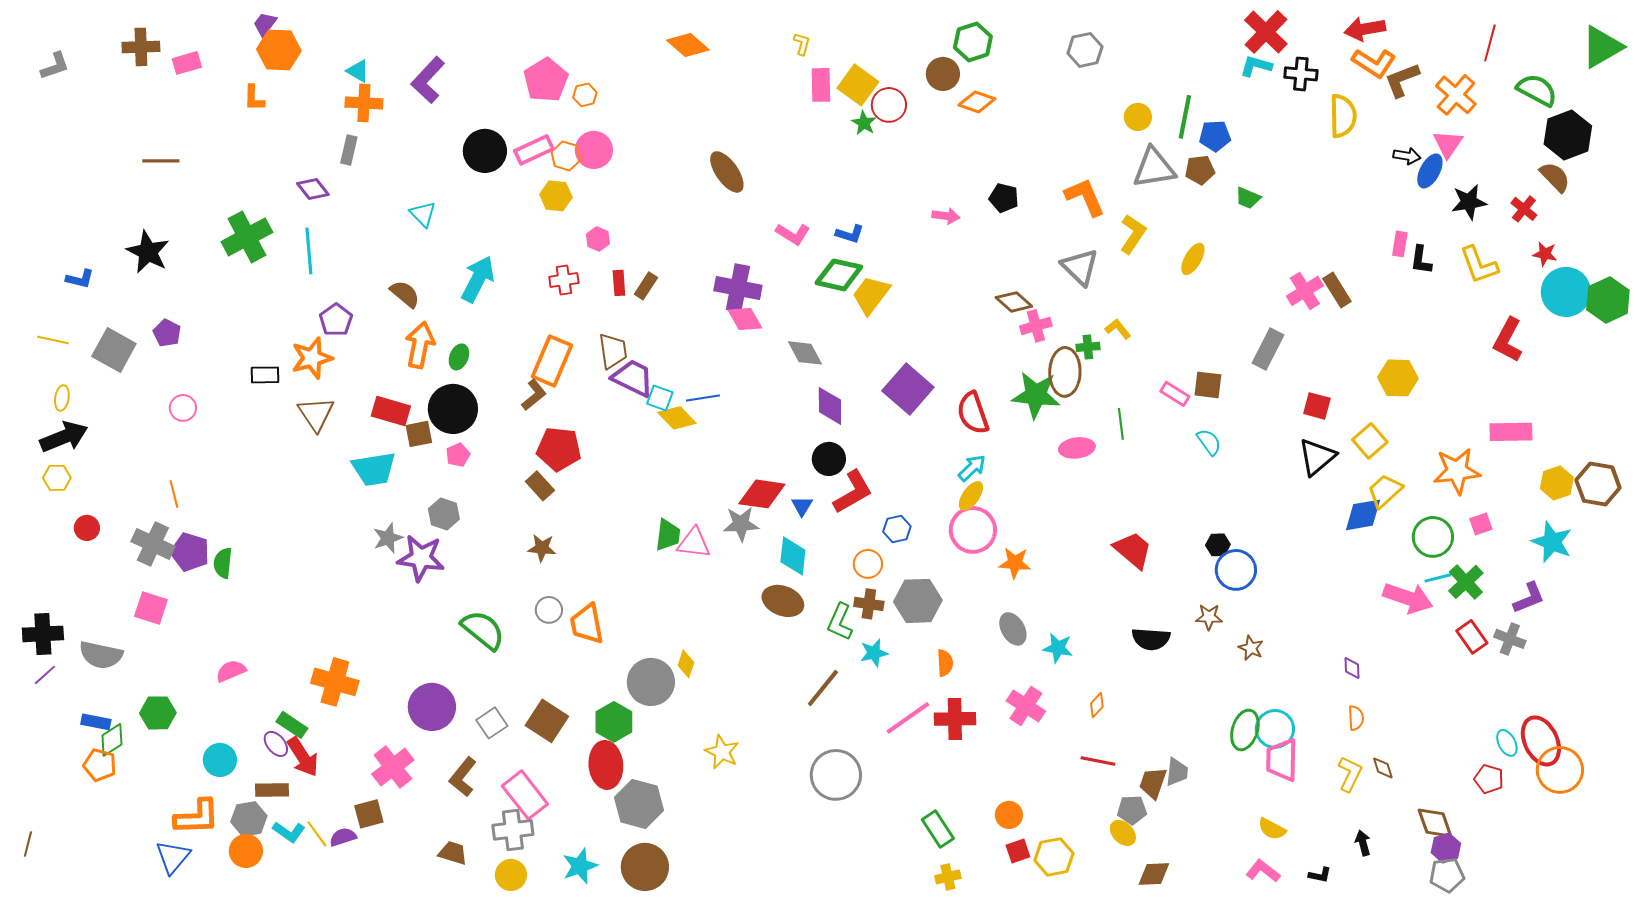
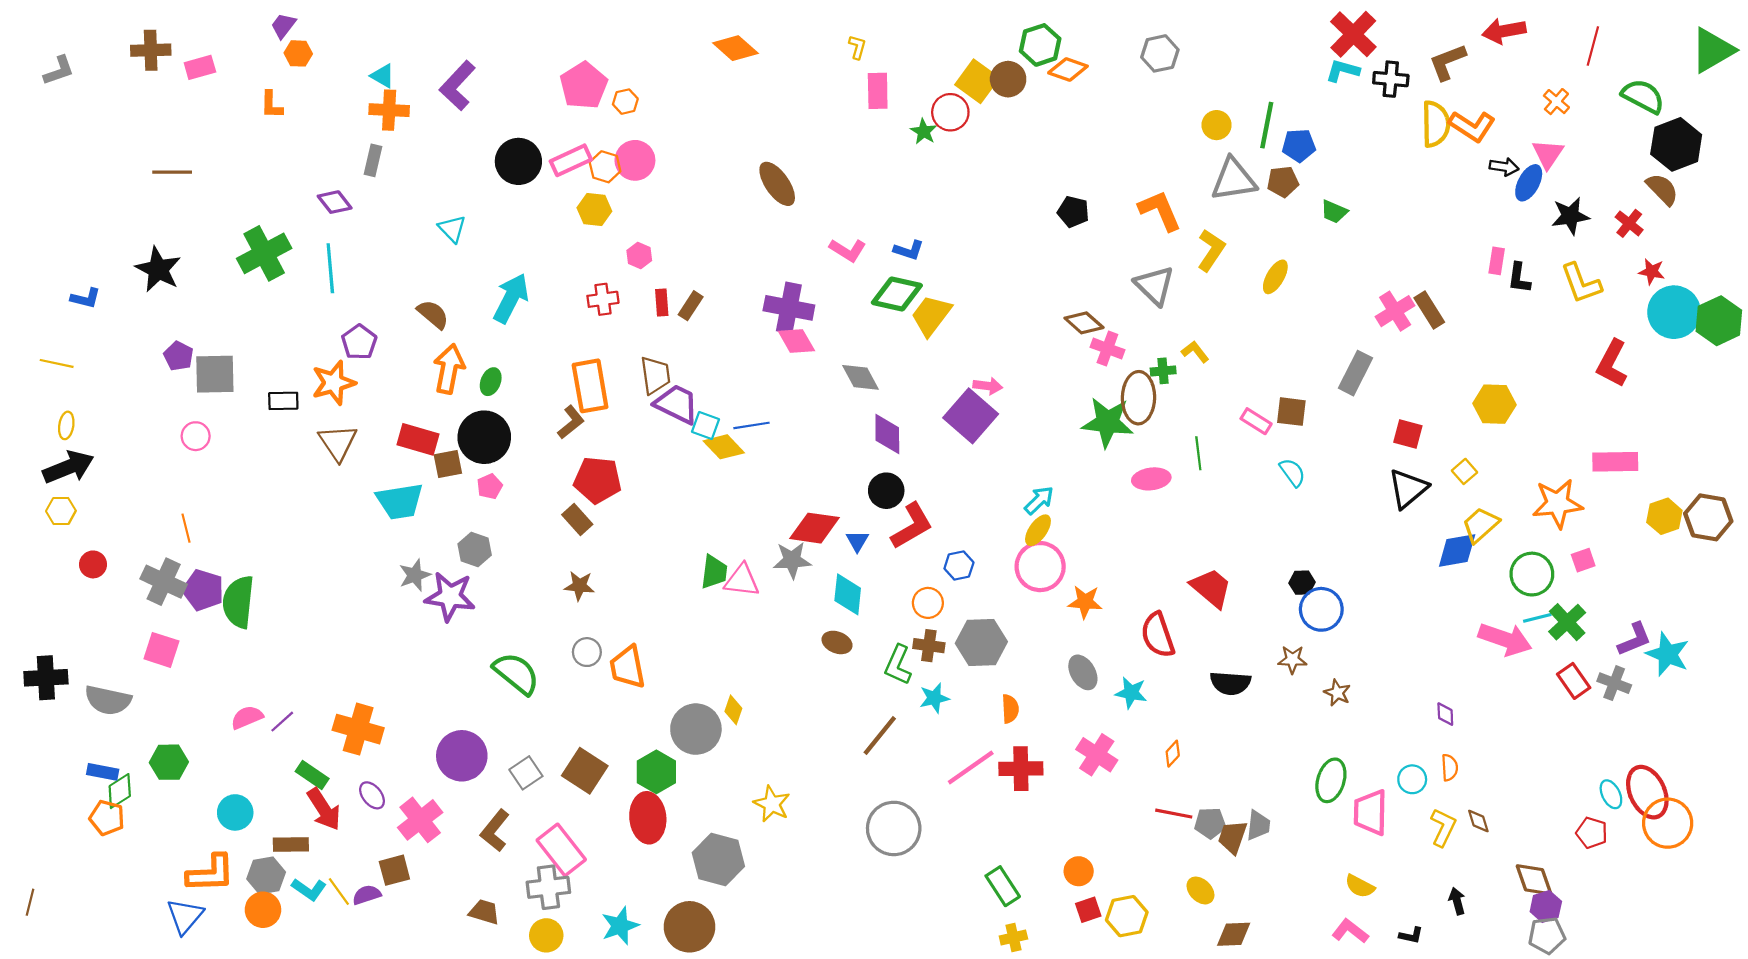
red arrow: (1365, 29) -> (1504, 31), moved
orange hexagon: (279, 50) -> (298, 53), size x0.6
orange L-shape: (1374, 63) -> (1472, 126), moved
brown L-shape: (1402, 80) -> (1447, 62), moved
yellow square: (858, 85) -> (977, 81), moved
orange cross: (1456, 95) -> (1556, 102), size x0.6
orange diamond: (977, 102) -> (1068, 69), moved
pink arrow: (946, 216) -> (988, 386), moved
pink cross: (1036, 326) -> (1107, 348), turned 36
gray square: (114, 350) -> (215, 374), moved, turned -30
orange rectangle: (552, 361) -> (590, 386), turned -33
red semicircle: (973, 413) -> (1158, 635), moved
yellow square: (1370, 441) -> (1465, 471), size x0.7
cyan star: (1552, 542) -> (1668, 654), moved
green semicircle: (223, 563) -> (238, 602), size x1.6
brown ellipse: (783, 601) -> (837, 642), size x0.7
purple line: (45, 675) -> (282, 722), moved
cyan circle: (1275, 729) -> (1412, 779), moved, size x0.7
purple ellipse: (276, 744) -> (372, 795), moved
gray hexagon: (639, 804) -> (718, 859), moved
gray pentagon: (1132, 810) -> (1210, 823), moved

